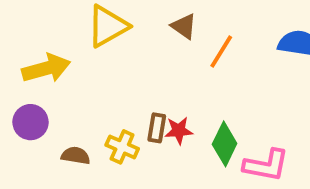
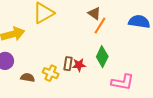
brown triangle: (184, 26) -> (94, 13), moved
green diamond: (225, 144) -> (102, 57), moved

